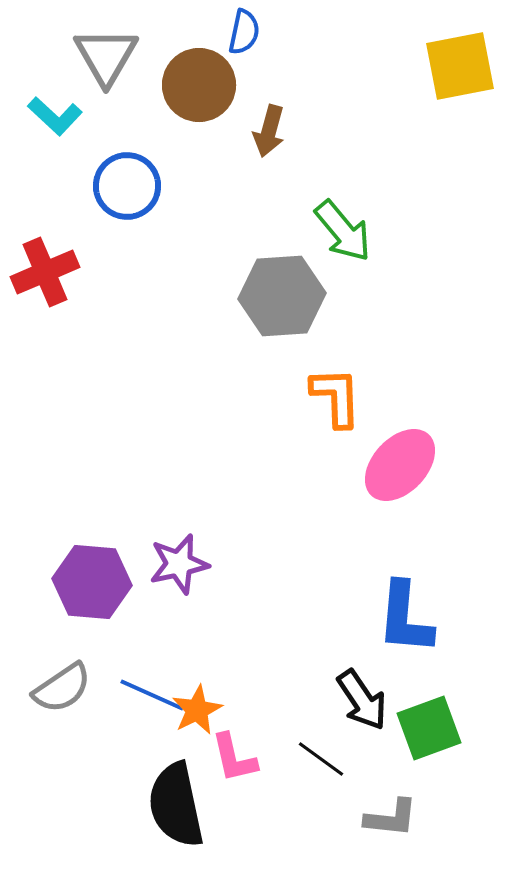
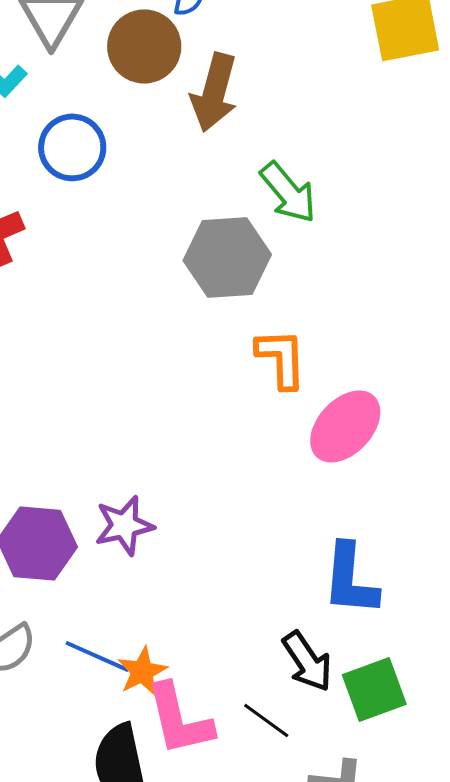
brown arrow: (269, 131) -> (214, 92), size x1.5
pink L-shape: (234, 758) -> (179, 719), size x1.5

